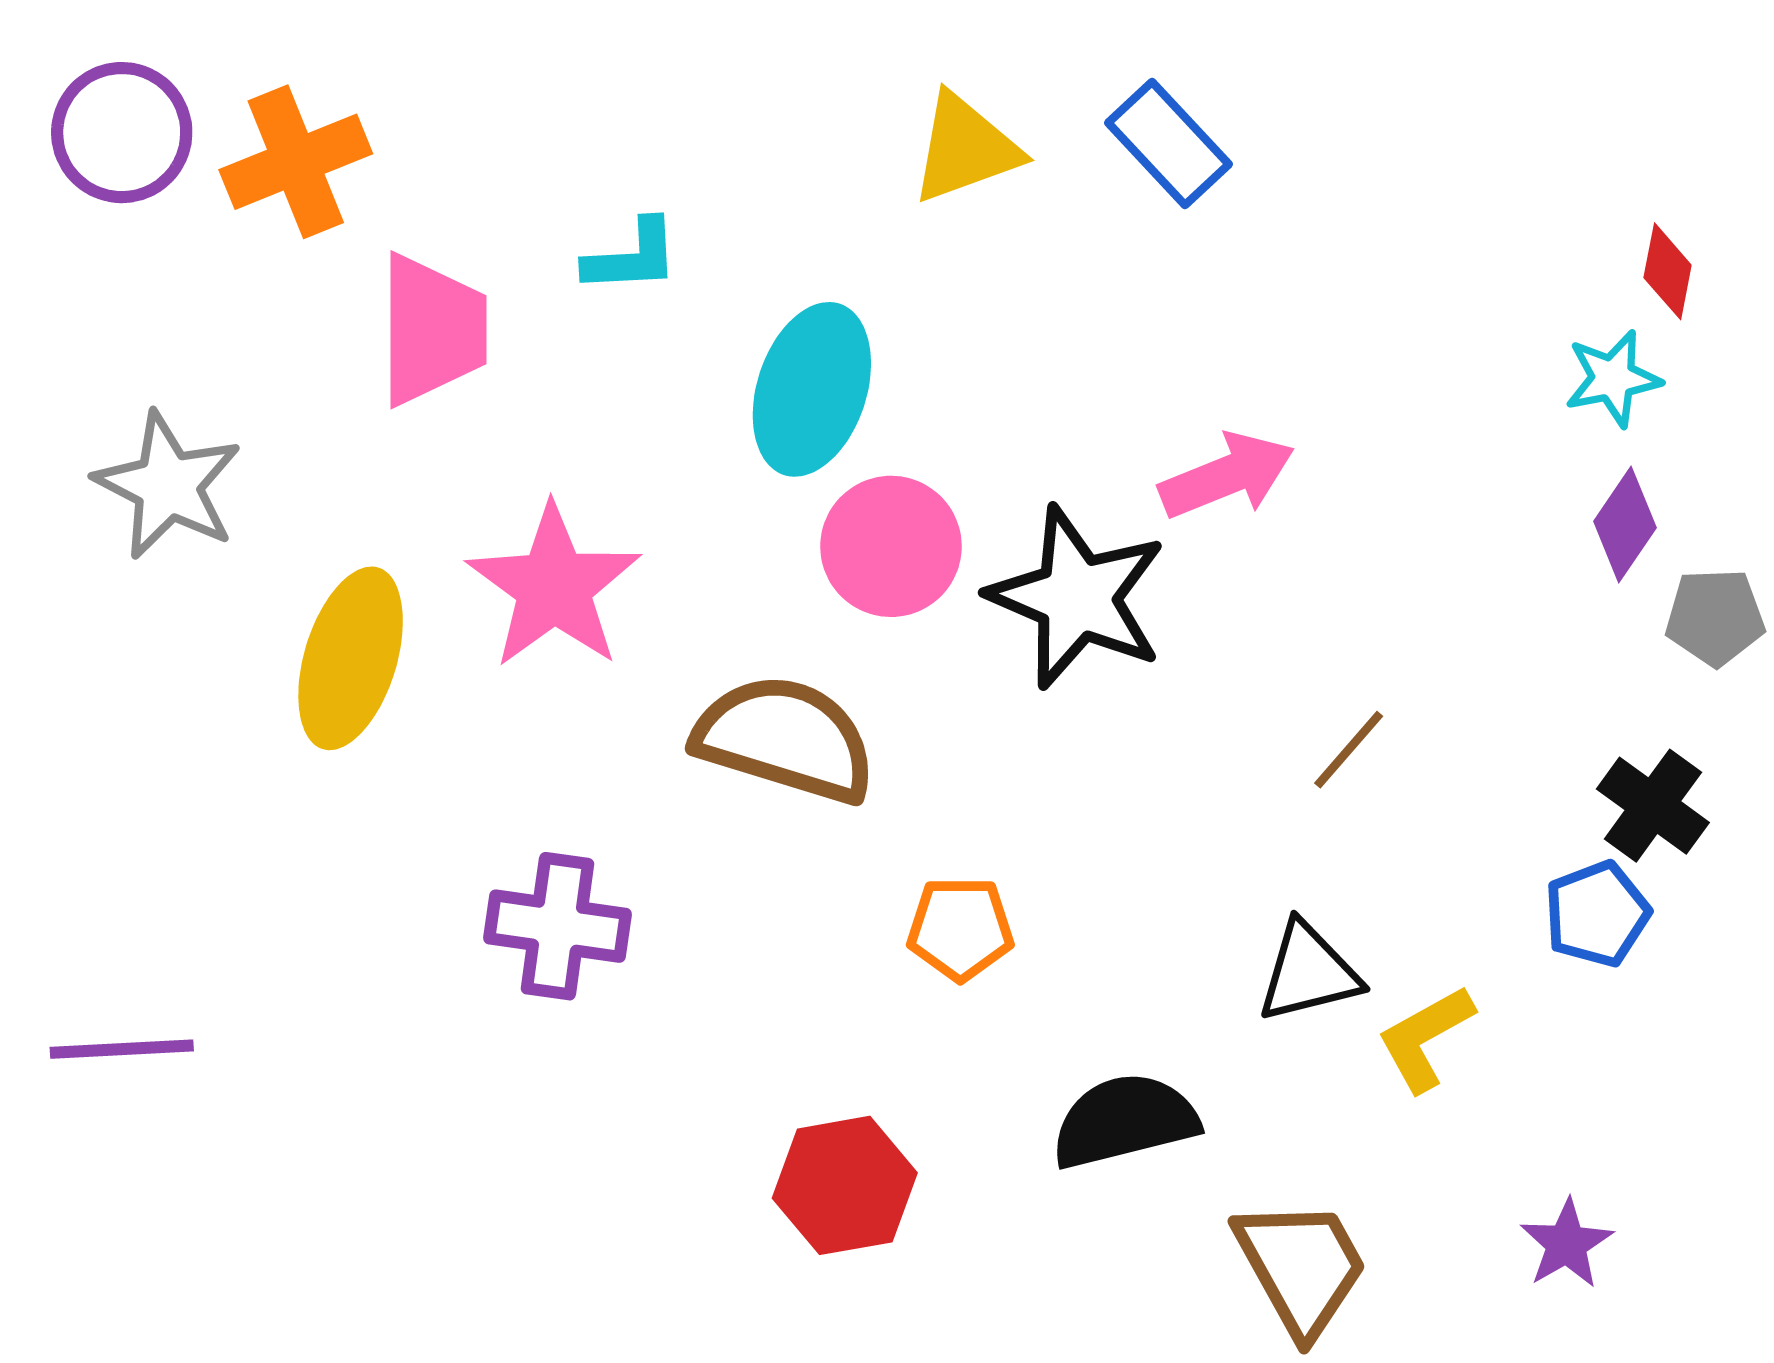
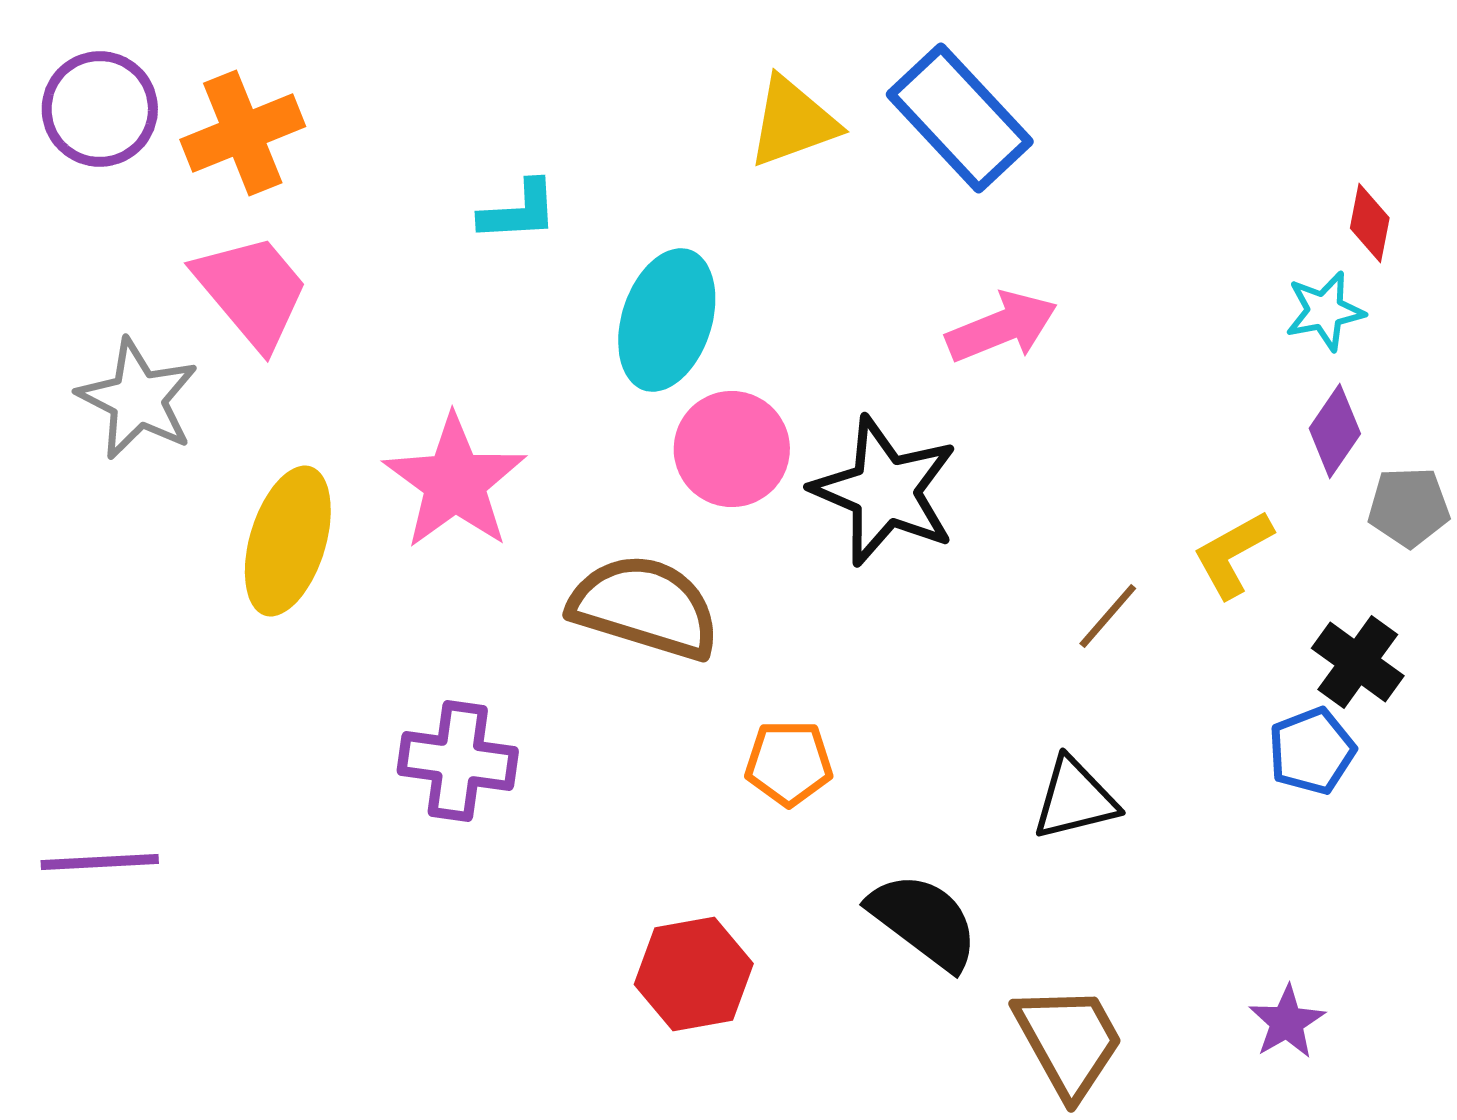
blue rectangle: (1169, 143) -> (960, 118), size x1.4
pink trapezoid: (432, 330) -> (252, 291), moved, turned -40
pink arrow: (1227, 476) -> (1002, 327), moved
yellow L-shape: (1425, 1038) -> (1233, 554), moved
black semicircle: (1125, 1121) -> (924, 921), turned 51

